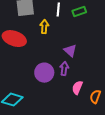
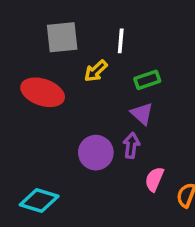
green rectangle: (79, 12) -> (147, 80), moved
yellow arrow: (44, 27) -> (96, 71), turned -136

